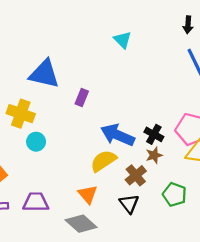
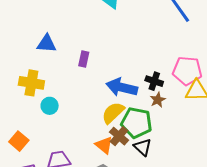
blue triangle: (44, 74) -> (47, 44), size x0.7
brown cross: (136, 175) -> (119, 136), moved
green pentagon: (175, 194) -> (136, 123), moved, size x1.4

